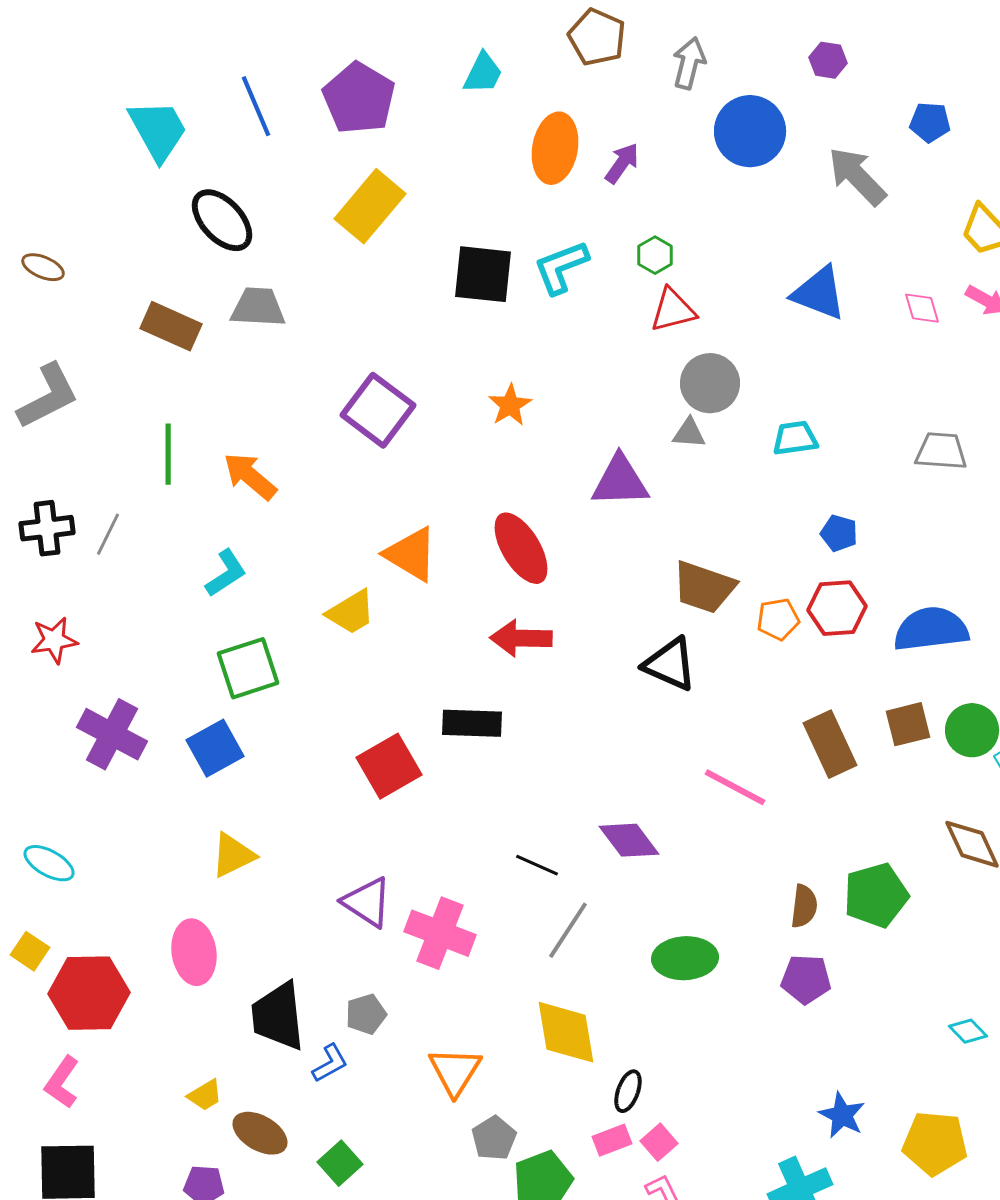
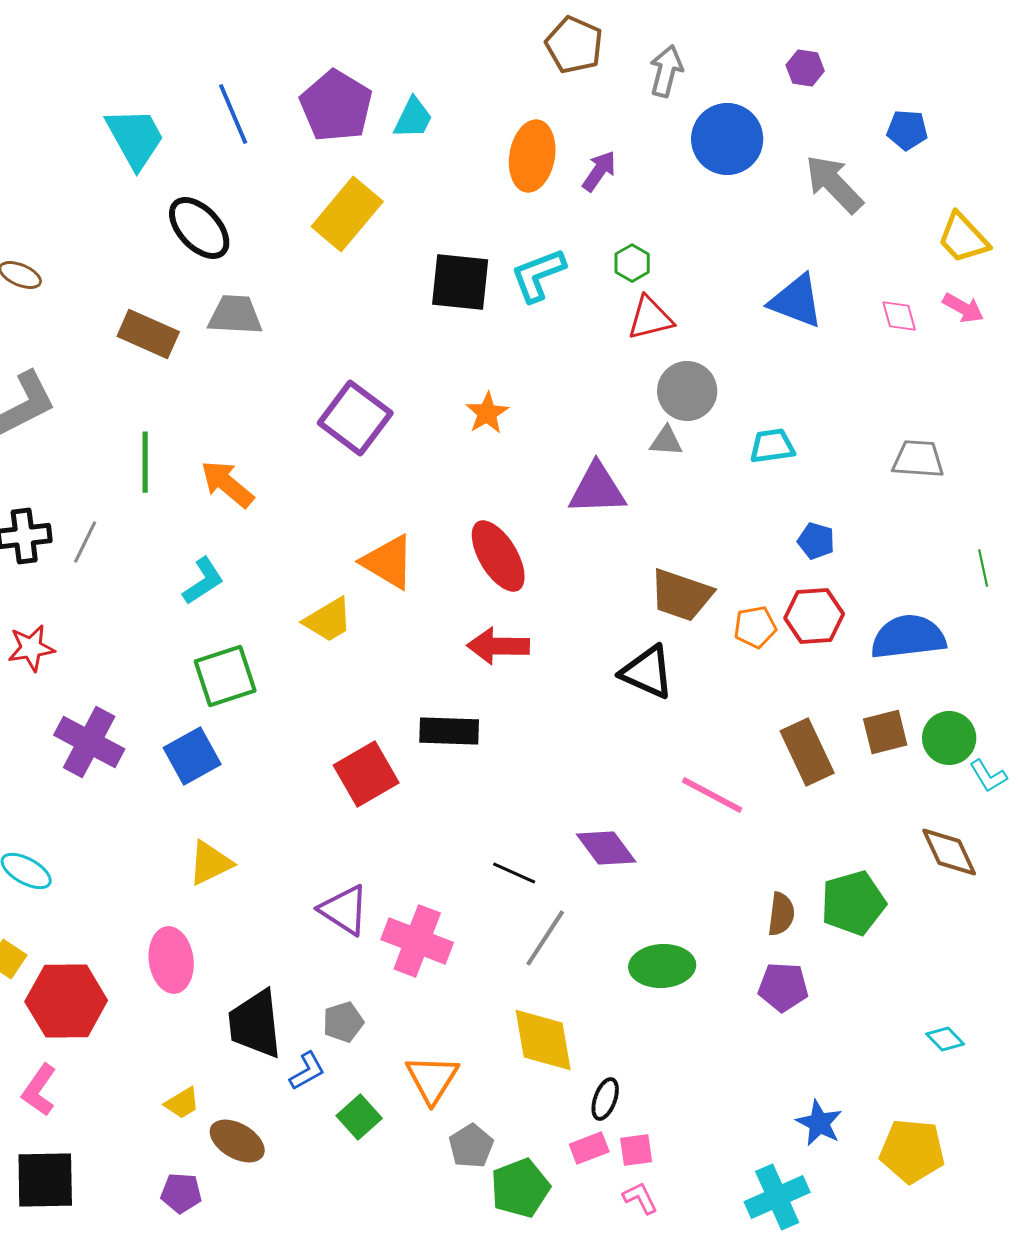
cyan trapezoid: (483, 73) -> (413, 118), moved
pink square: (659, 1142) -> (636, 1150), turned 33
green square: (340, 1163) -> (359, 1117), moved

